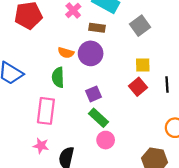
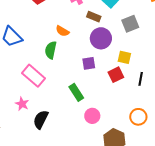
purple circle: (91, 53) -> (101, 38), moved
purple square: (94, 94) -> (89, 63), moved
pink rectangle: (46, 111) -> (33, 76), turned -70
pink circle: (106, 140) -> (92, 116), moved

